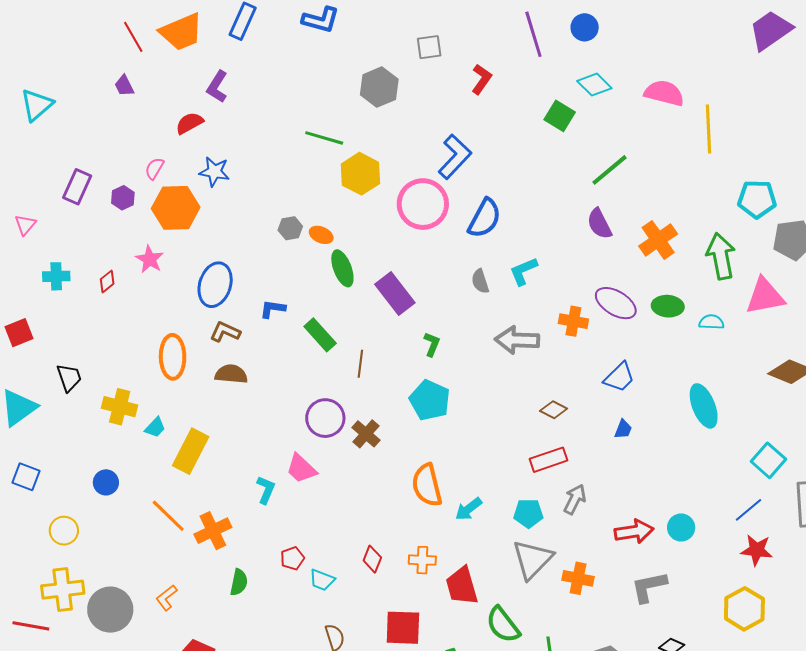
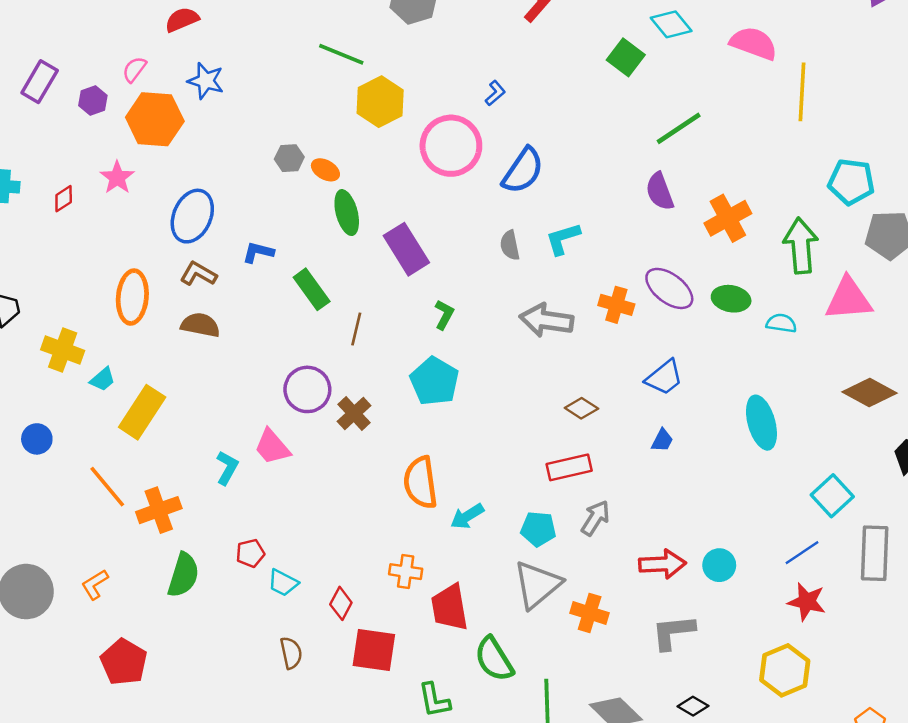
blue L-shape: (455, 157) -> (495, 93), size x0.5
red diamond: (372, 559) -> (341, 603), moved
green semicircle: (239, 582) -> (183, 575), size x1.4

